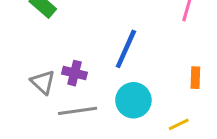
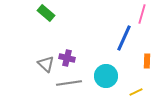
blue line: (126, 49) -> (124, 38), moved

